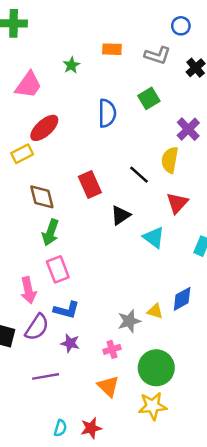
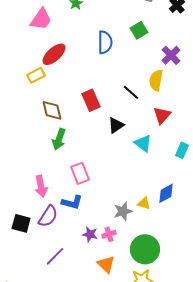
pink rectangle: (58, 269) -> (80, 173), moved
purple star: (70, 343) -> (90, 234), moved
purple line: (46, 376) -> (55, 256), turned -35

